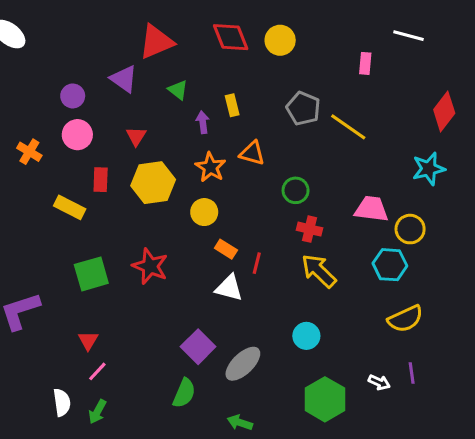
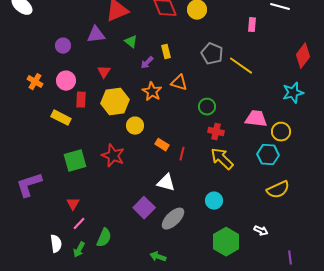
purple triangle: (124, 79) -> (96, 35), turned -42
purple arrow: (203, 122) -> (147, 63), turned -128
pink circle: (77, 135) -> (66, 81), moved
yellow circle: (204, 212) -> (135, 126), moved
white triangle: (229, 288) -> (166, 183), moved
purple line: (412, 373) -> (290, 258), moved
green semicircle: (184, 393) -> (104, 238), moved
green arrow: (240, 423) -> (158, 257), moved

